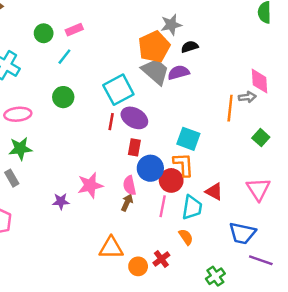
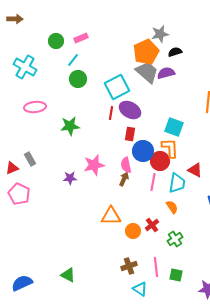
green circle: (63, 97) -> (78, 79), moved
green star: (20, 149) -> (70, 126), moved
green cross: (215, 276) -> (175, 239), moved

